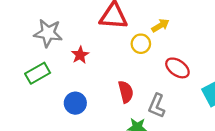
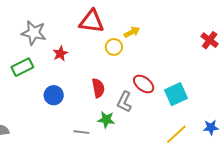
red ellipse: (177, 68) -> (144, 84), moved

